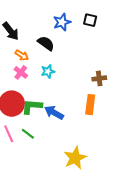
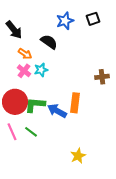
black square: (90, 20) -> (93, 19), turned -32
cyan star: (48, 71) -> (41, 70), moved
orange rectangle: (90, 105) -> (75, 103), moved
yellow star: (75, 158) -> (78, 156), size x0.7

